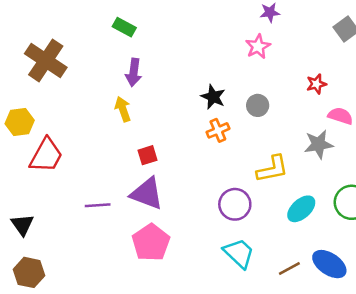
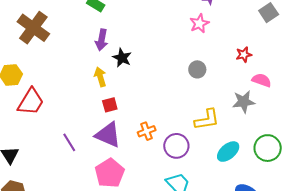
black star: (213, 97) -> (122, 58), moved
yellow arrow: (123, 109) -> (100, 77), moved
orange cross: (218, 130) -> (147, 131), moved
purple line: (98, 205) -> (69, 142), turned 60

